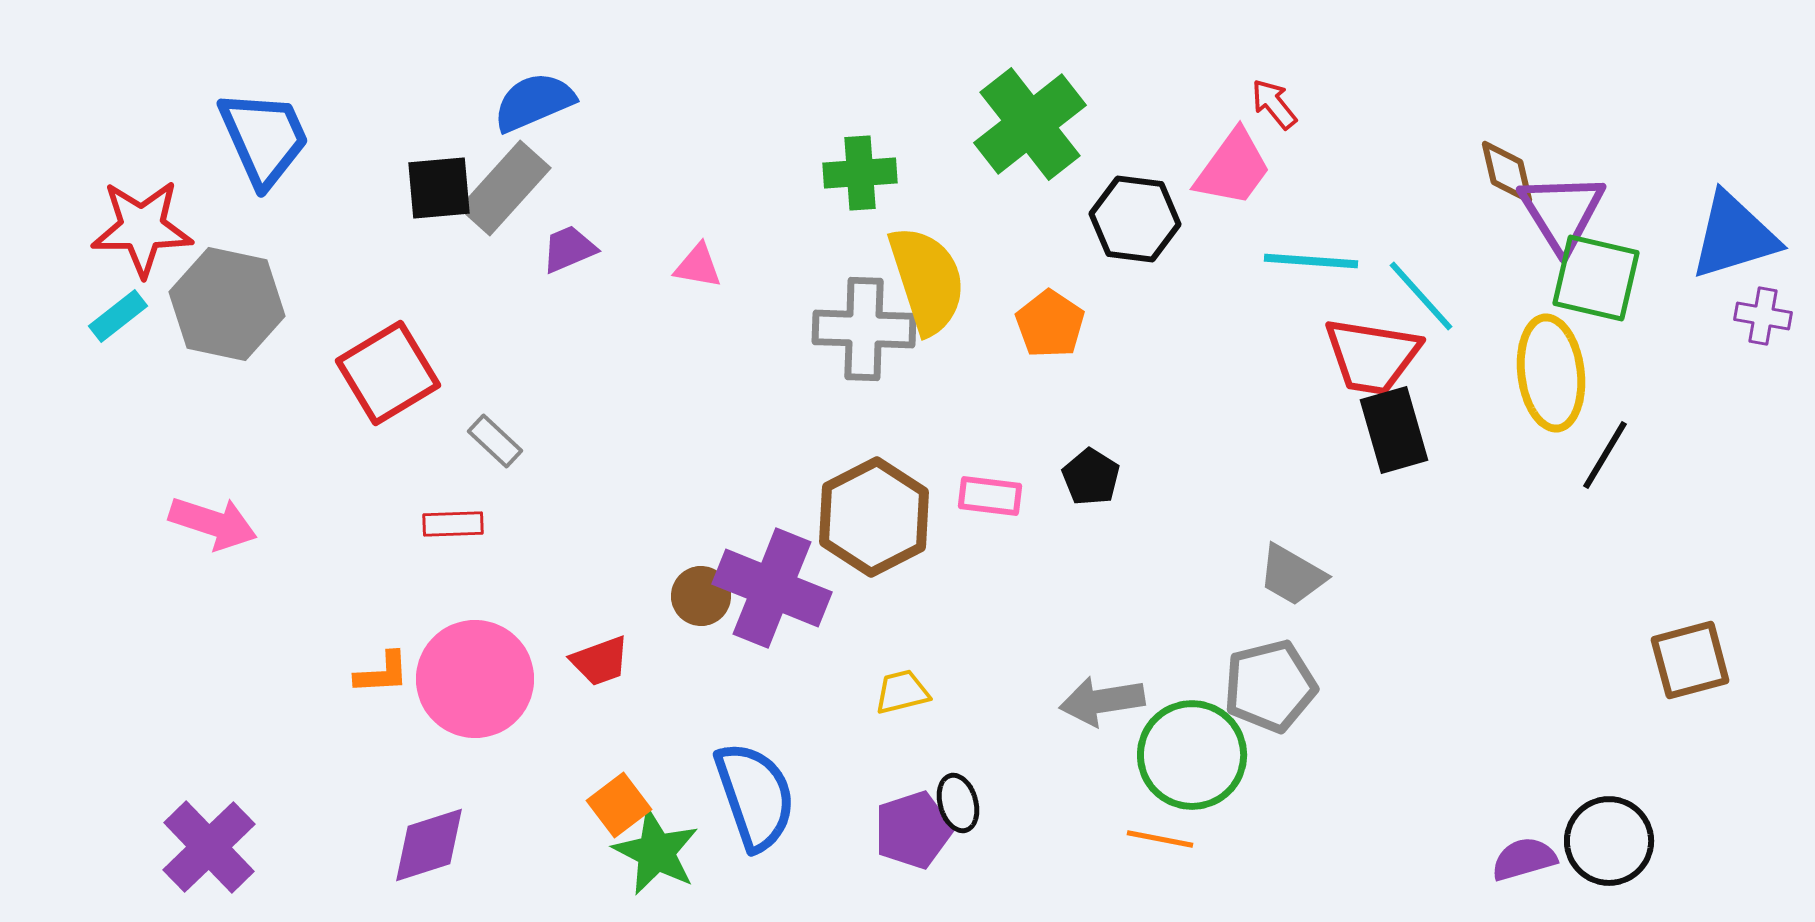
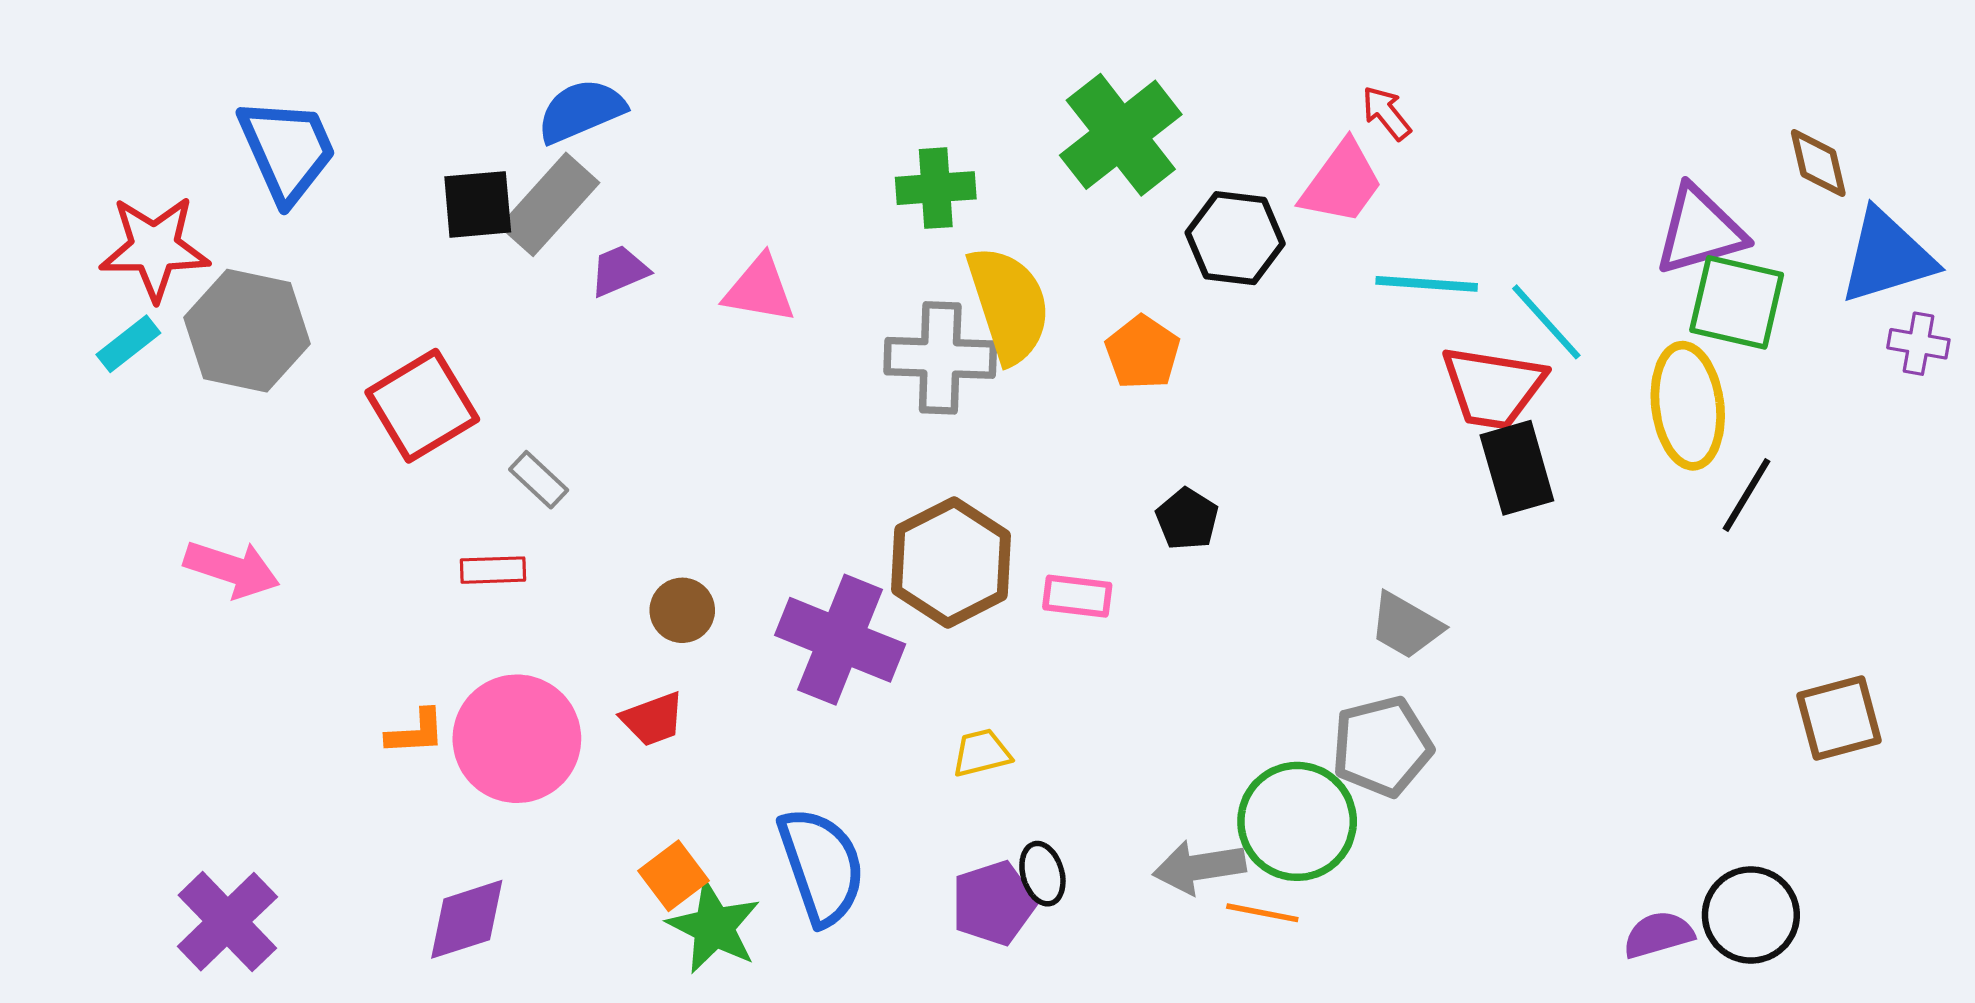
brown diamond: (1507, 172) -> (1818, 163), moved
purple triangle: (1562, 212) -> (1700, 231), turned 46
pink triangle: (698, 266) -> (760, 289), size x1.4
pink rectangle: (990, 496) -> (1077, 596), moved
brown circle: (701, 596) -> (682, 610), moved
gray arrow: (1102, 701) -> (1199, 867), moved

